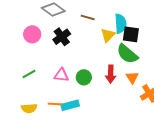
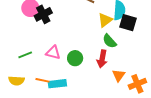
black cross: (62, 37) -> (43, 14), moved
green semicircle: (127, 54) -> (110, 41), moved, size x0.7
green line: (29, 74) -> (25, 55), moved
orange triangle: (132, 77) -> (119, 75), moved

